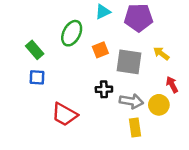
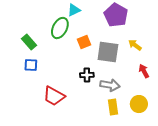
cyan triangle: (103, 12) -> (74, 10), moved
purple pentagon: (139, 18) -> (116, 15), turned 30
yellow circle: (159, 105) -> (139, 104), moved

